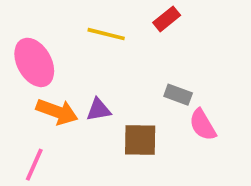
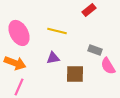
yellow line: (106, 34) -> (57, 31), moved
orange arrow: (57, 112) -> (15, 63), moved

